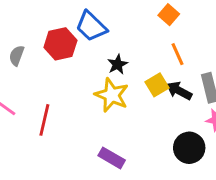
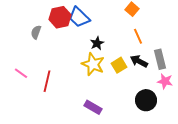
red hexagon: (60, 44) -> (60, 17), moved
gray semicircle: (17, 56) -> (36, 32), moved
yellow square: (157, 85) -> (119, 65), moved

